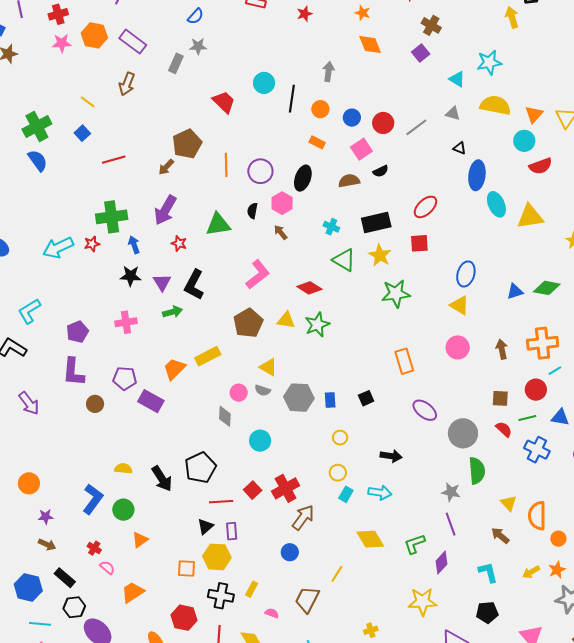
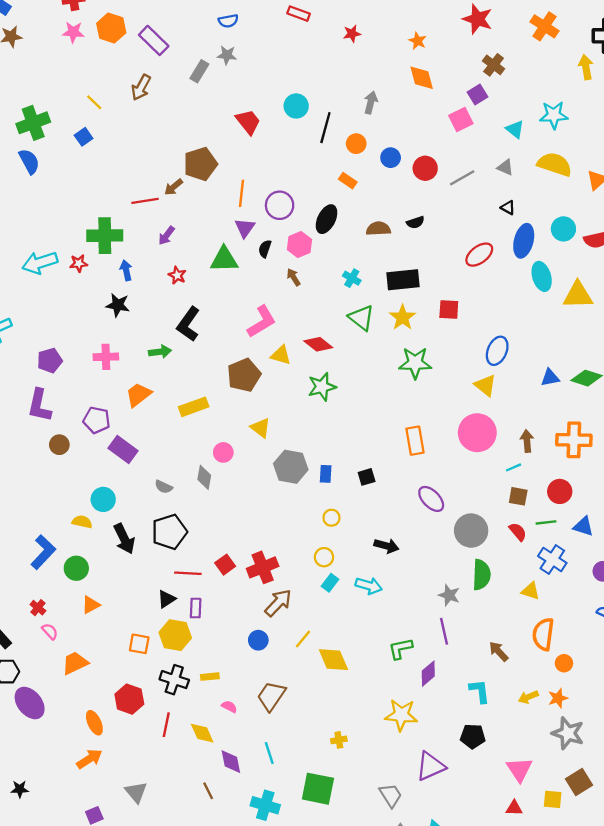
blue semicircle: (196, 16) -> (228, 21), turned 30
cyan circle: (524, 141) -> (563, 229), moved
pink square: (361, 149) -> (461, 120), moved
red line: (114, 160) -> (145, 201), moved
red ellipse: (425, 207) -> (479, 255), moved
purple arrow: (165, 210) -> (166, 236), size x0.6
purple triangle: (162, 282) -> (245, 228), moved
yellow triangle: (286, 320) -> (281, 355), moved
pink circle: (458, 347) -> (477, 433), size x1.4
orange trapezoid: (174, 369) -> (138, 395), moved
cyan line: (555, 371) -> (514, 467), moved
gray semicircle: (263, 390) -> (164, 487), moved
cyan circle: (260, 441) -> (103, 499), moved
yellow triangle: (509, 503) -> (531, 591), moved, turned -36
yellow diamond: (370, 539) -> (333, 660), moved
yellow line: (337, 574) -> (303, 639), moved
yellow rectangle: (252, 589) -> (210, 677), turned 49

